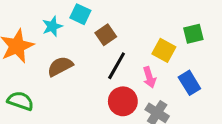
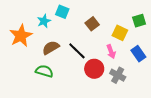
brown square: (106, 35) -> (92, 24), moved
black line: (117, 66) -> (77, 51), moved, turned -72
green semicircle: (20, 101) -> (44, 71), moved

